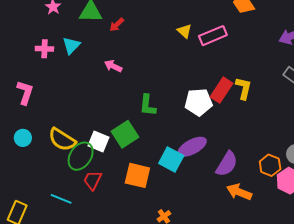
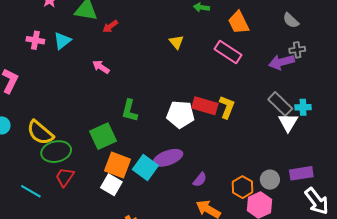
pink rectangle: (213, 36) -> (228, 52), moved, turned 48
red rectangle: (222, 90) -> (205, 106), turned 65
white square: (98, 142) -> (111, 185), moved
green ellipse: (81, 156) -> (56, 152), turned 36
purple semicircle: (227, 164) -> (200, 180), size x0.6
orange square: (137, 175) -> (117, 165), moved

